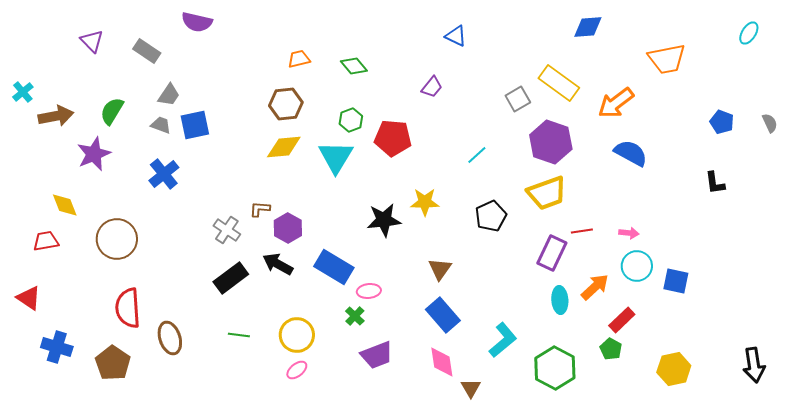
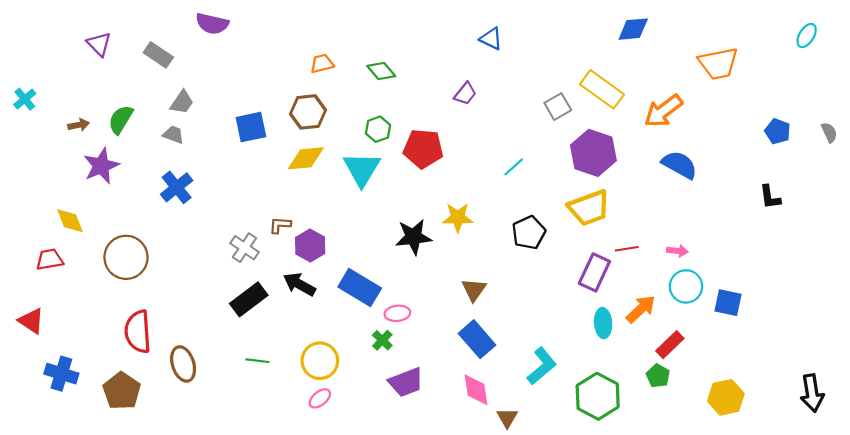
brown arrow: (56, 116) -> (79, 125), moved, size x0.6
blue square: (195, 125) -> (251, 127), moved

